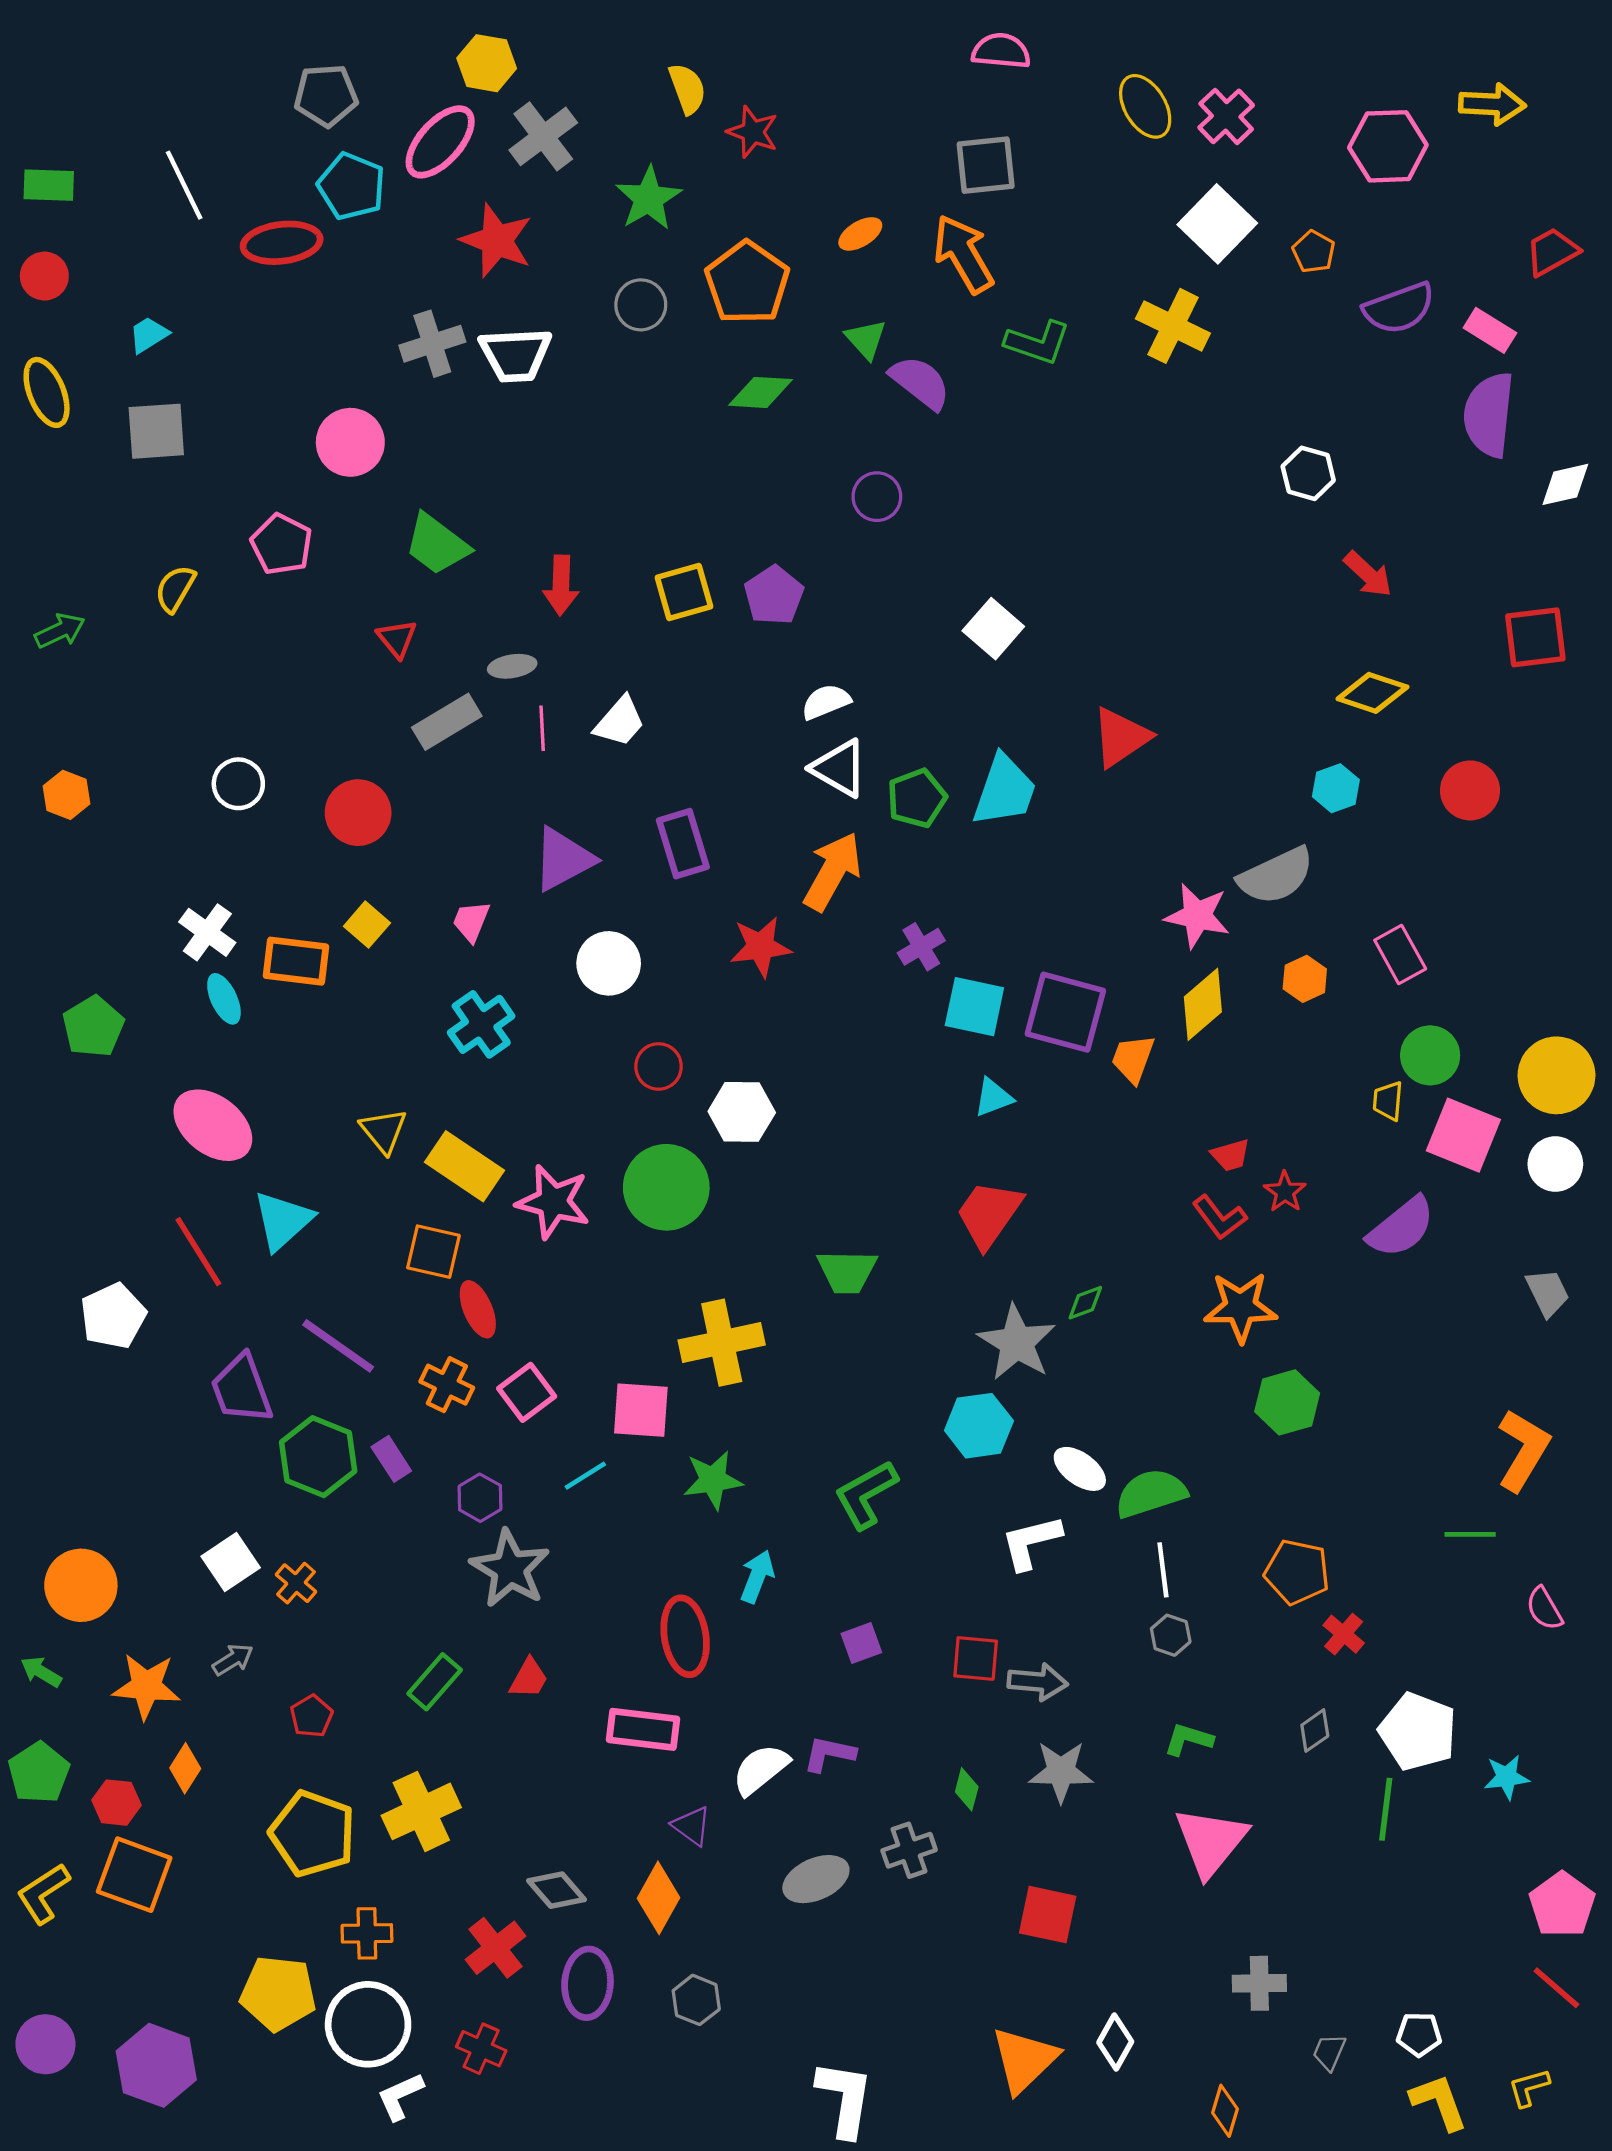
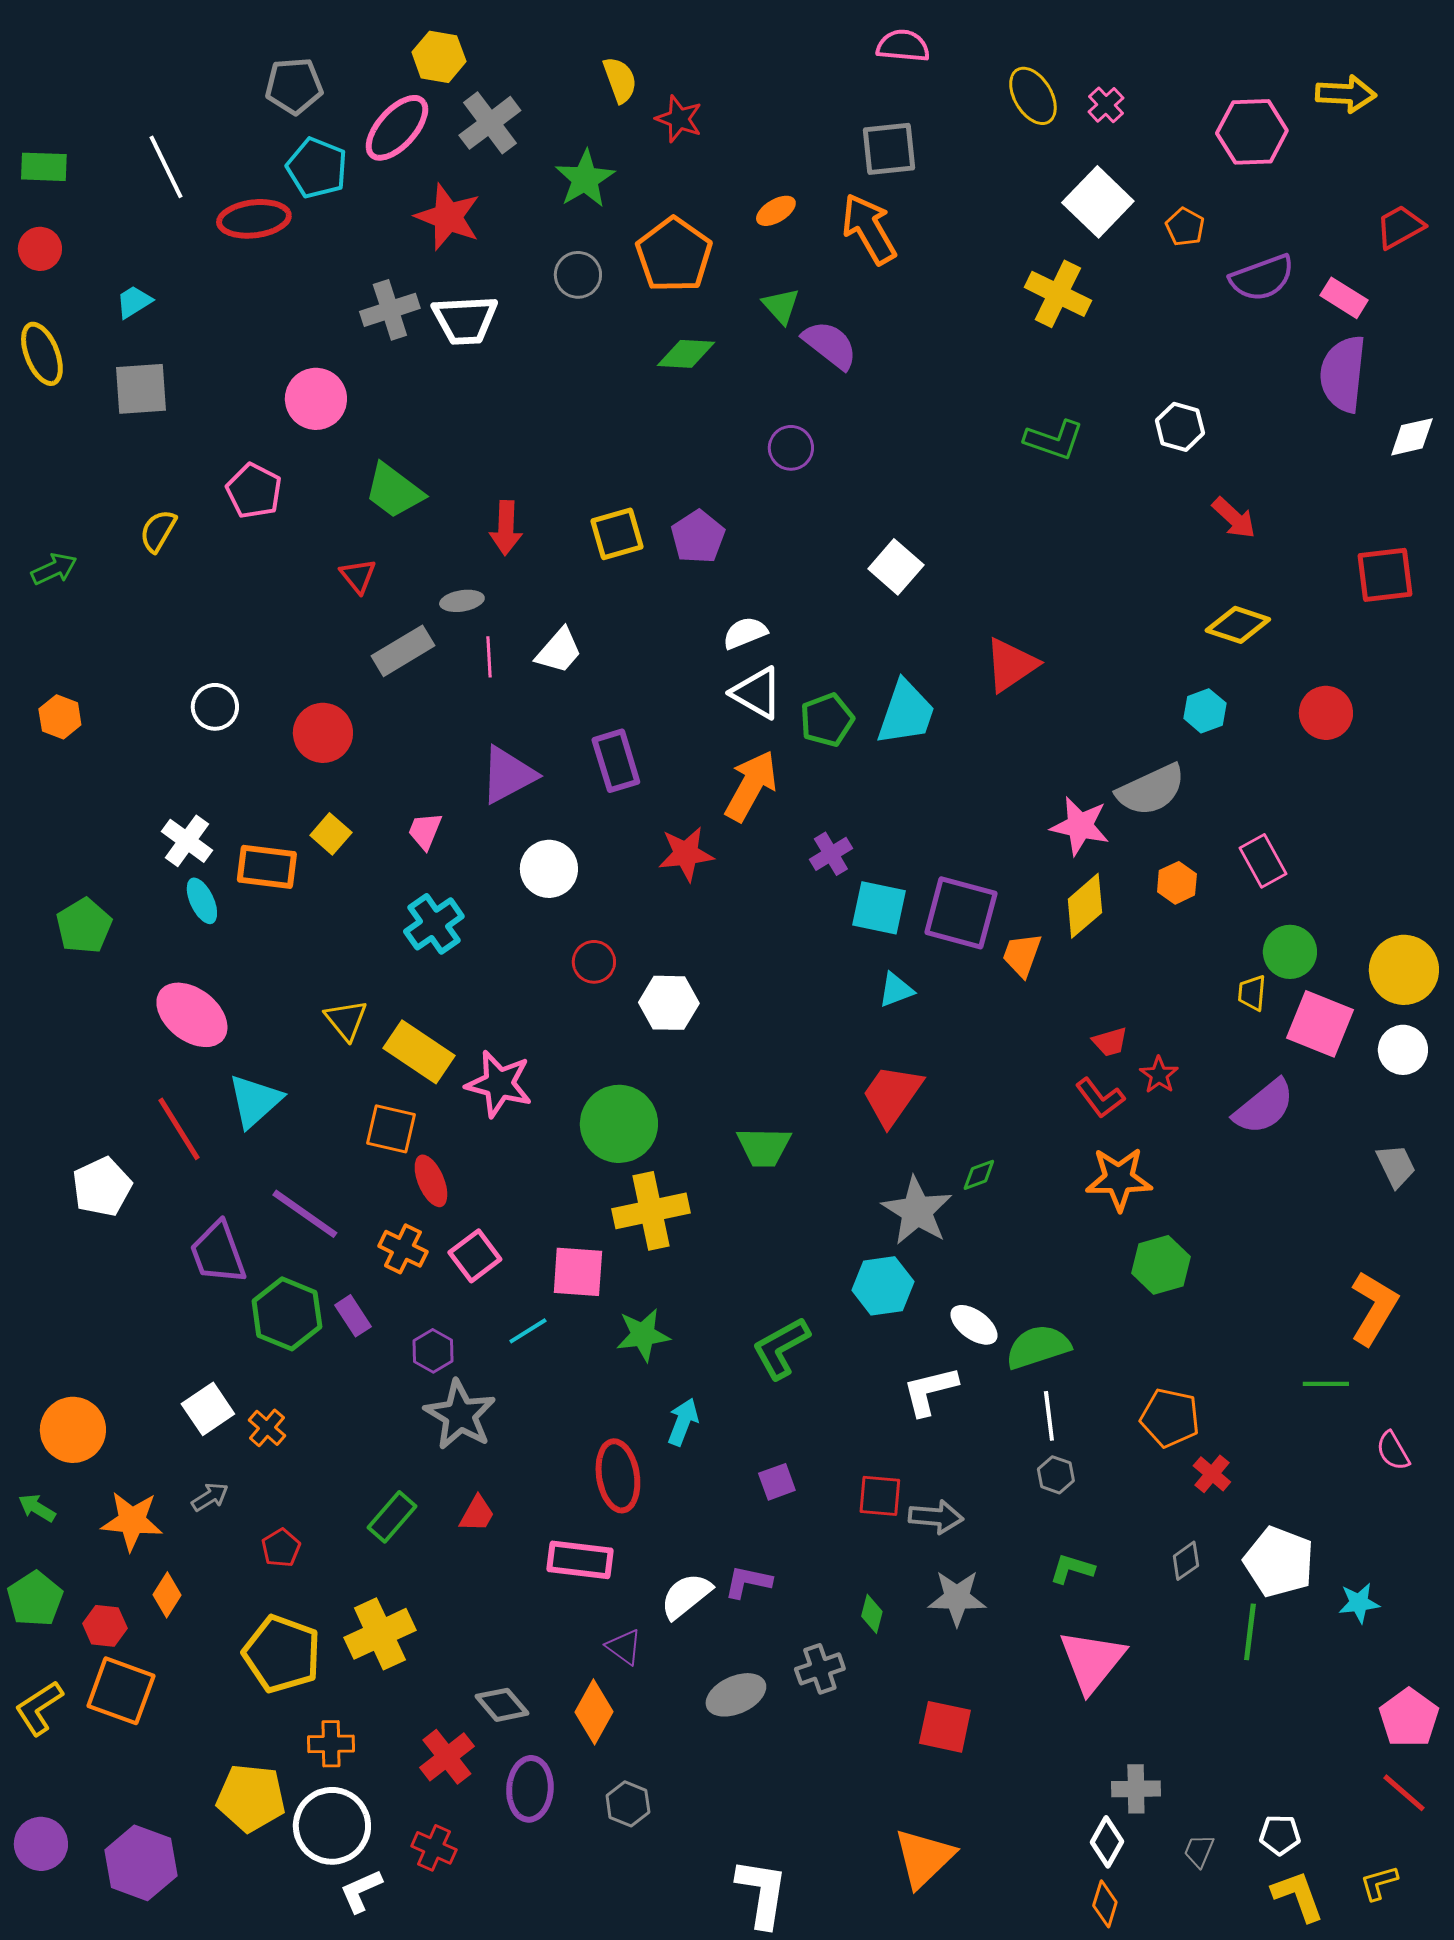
pink cross: (1226, 116) -> (1106, 105), size x0.7
green L-shape: (1038, 343) -> (1054, 440), moved
green circle: (666, 1187) -> (619, 1124), moved
white diamond: (1115, 2042) -> (1107, 1842), moved

